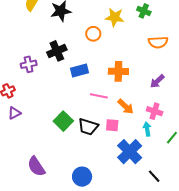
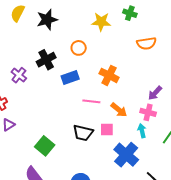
orange circle: (93, 34) -> (79, 48), moved
purple cross: (29, 64) -> (19, 75), turned -35
orange cross: (118, 71) -> (109, 75), turned 30
purple arrow: (157, 81) -> (155, 93), moved
green square: (63, 121) -> (45, 146), moved

